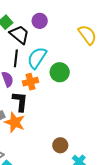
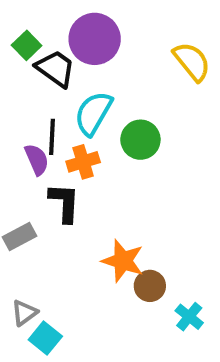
purple circle: (40, 21) -> (95, 39), size x1.6
black line: (16, 58) -> (52, 137), moved
orange star: (15, 122) -> (123, 261), moved

